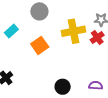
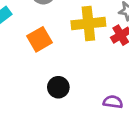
black circle: (63, 87) -> (58, 87), moved

